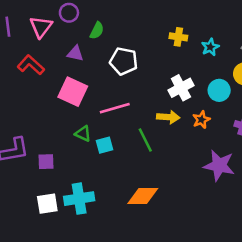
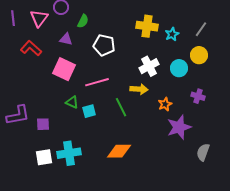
yellow cross: (178, 37) -> (147, 26), size x1.5
orange star: (201, 120) -> (165, 104), moved
purple star: (219, 165) -> (179, 127), turned -30

